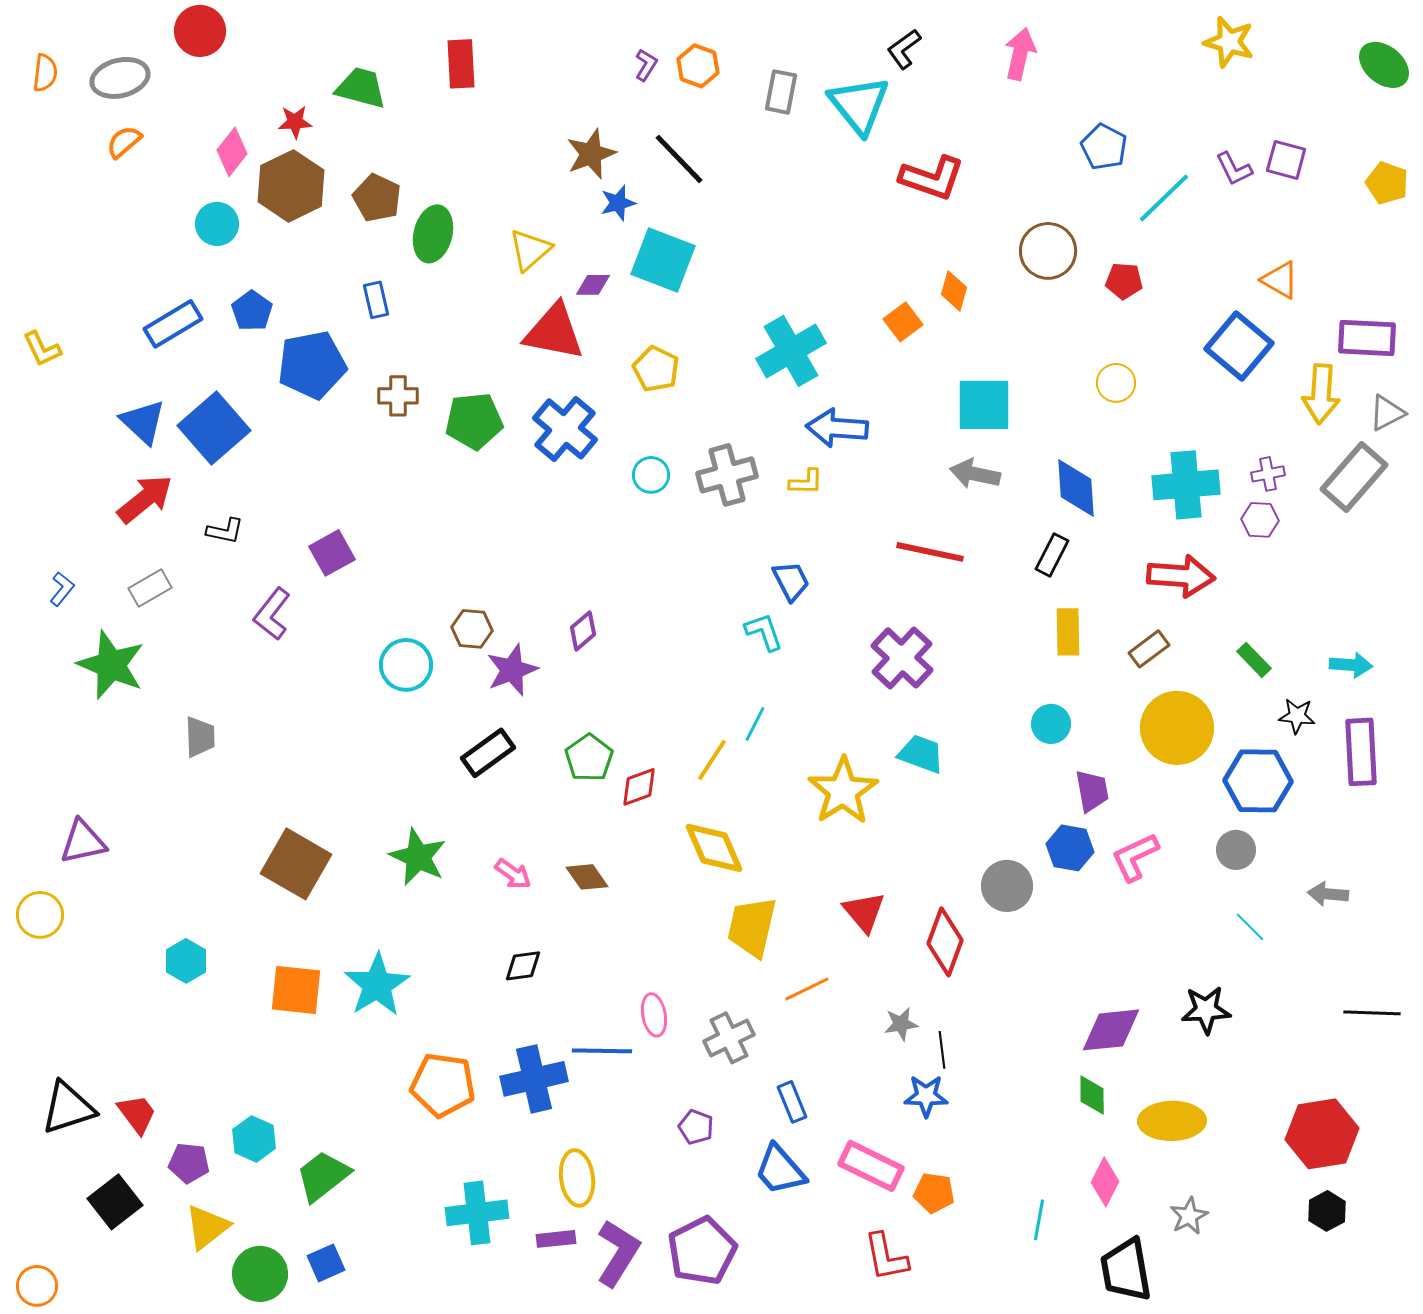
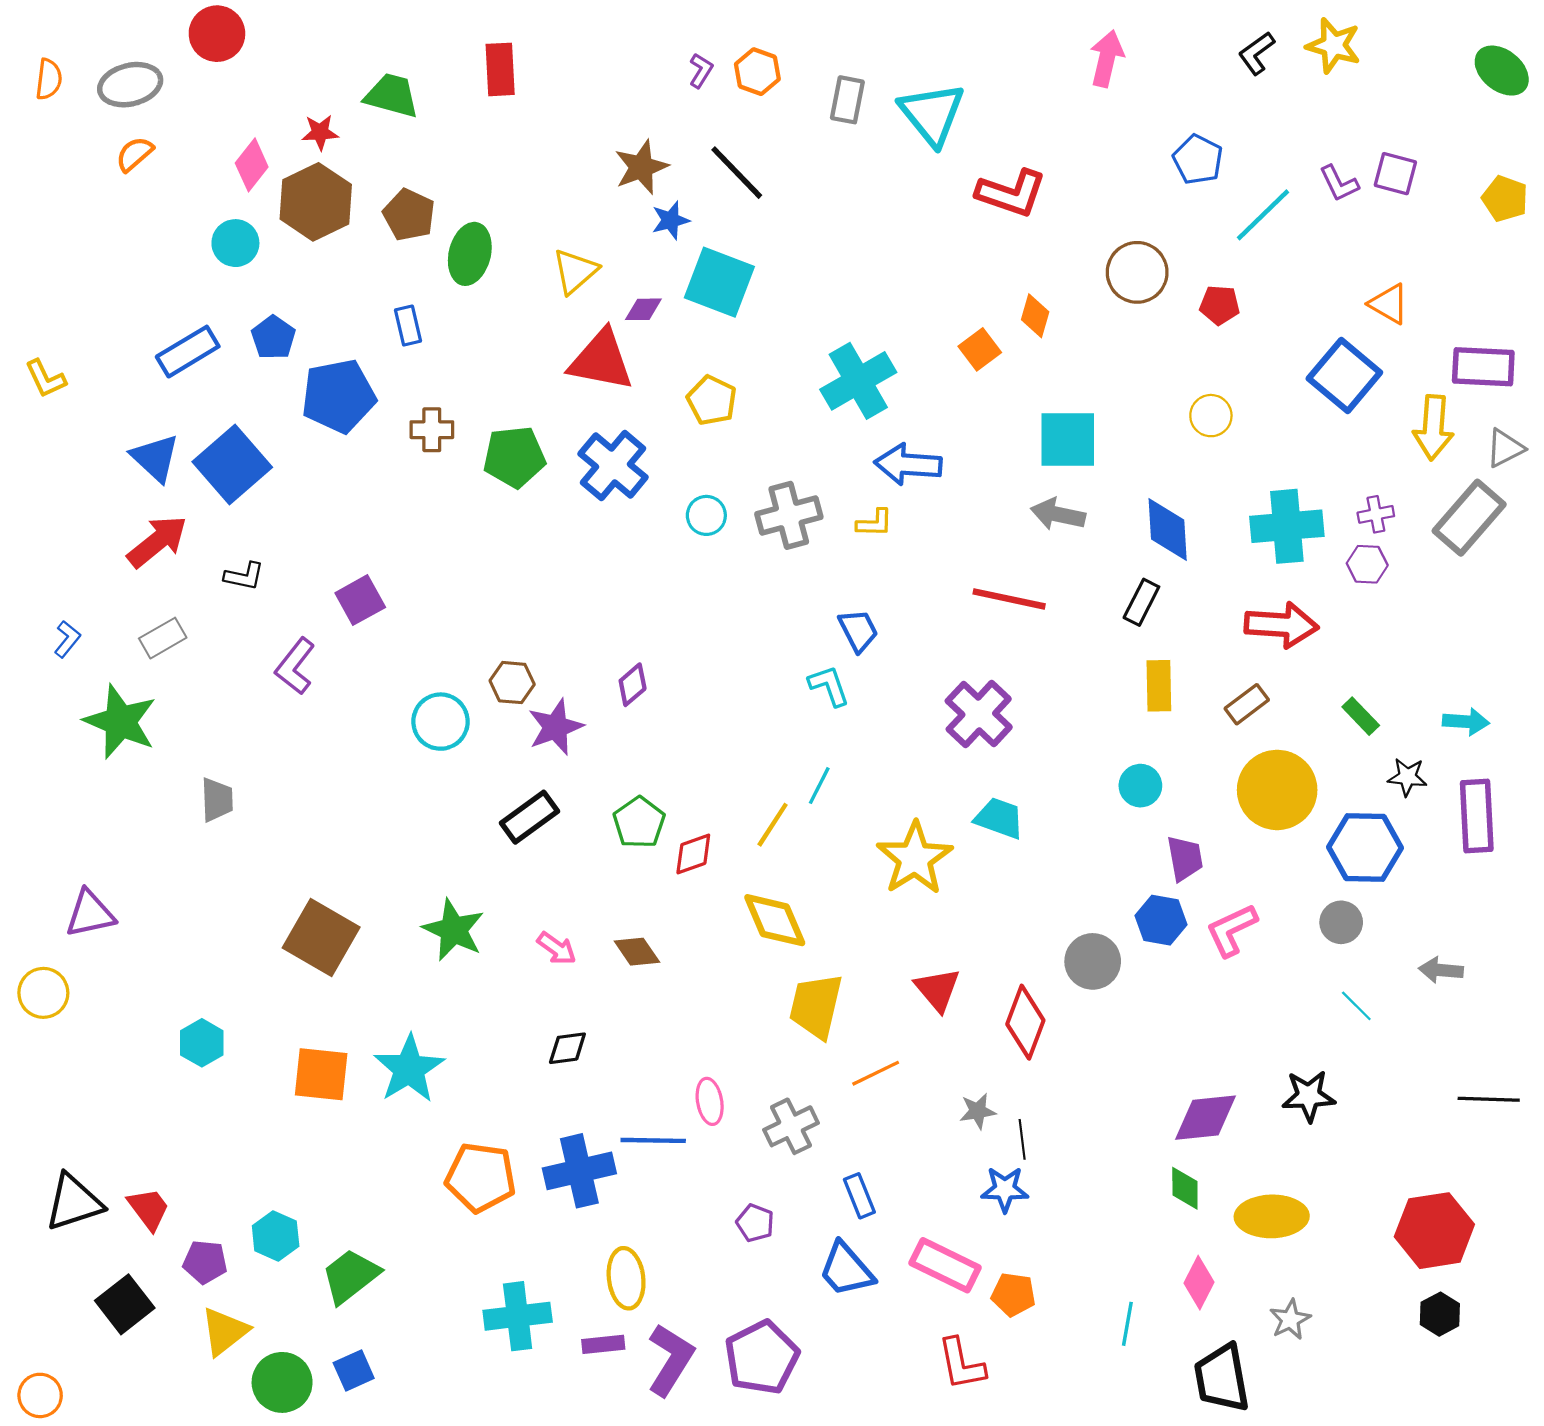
black L-shape: (904, 49) -> (1256, 53), moved

